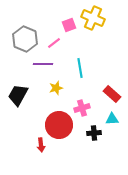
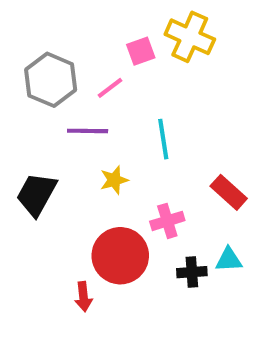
cyan triangle: (112, 119) -> (229, 260), moved

